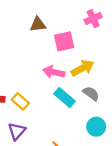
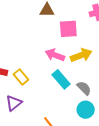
gray semicircle: (91, 94) -> (84, 88), moved

